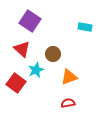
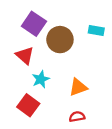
brown circle: (53, 54) -> (60, 40), moved, size x1.5
red square: (16, 83) -> (28, 105), moved

